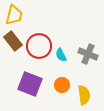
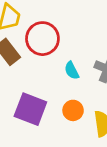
red circle: (39, 46) -> (42, 39), moved

